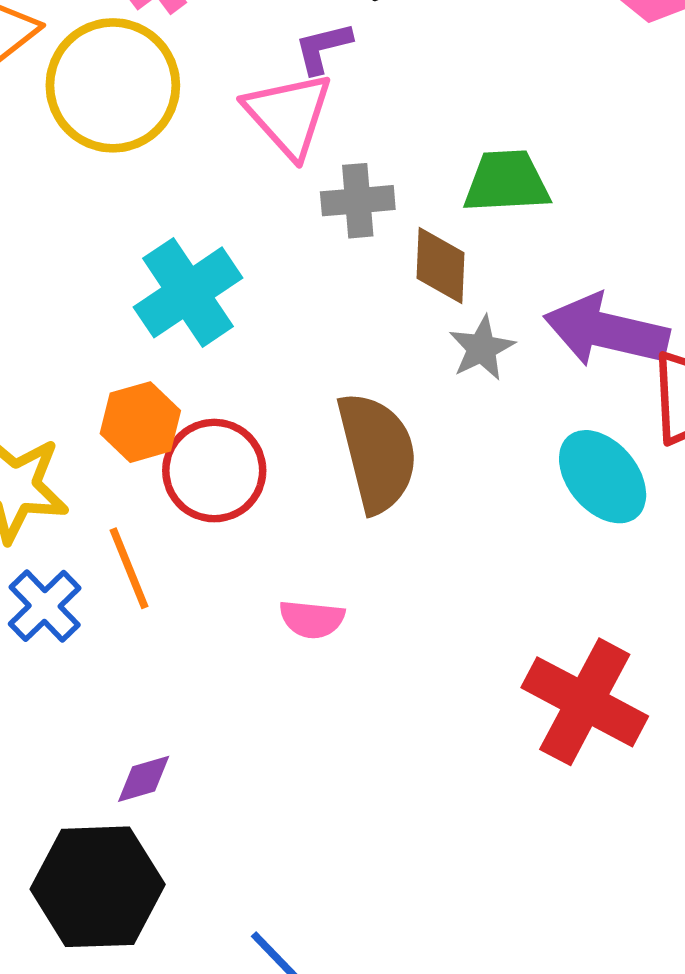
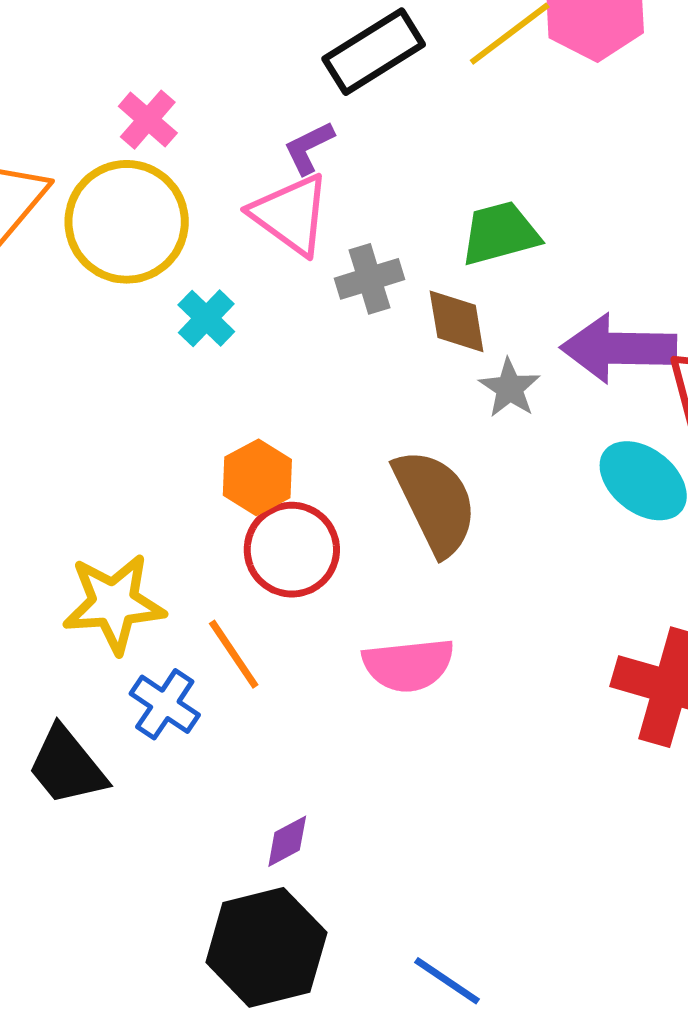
cyan cross: (188, 292) -> (206, 318), moved, size x0.6
orange hexagon: (140, 422) -> (257, 477), moved
pink semicircle: (312, 619) -> (408, 665), size x1.5

